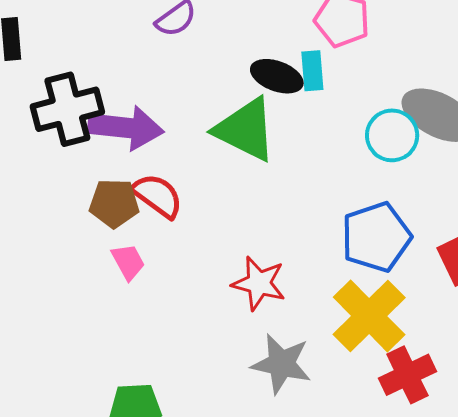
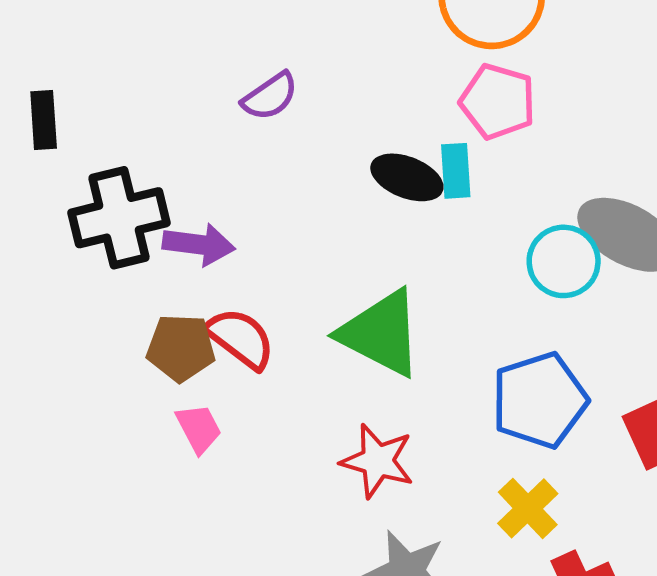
purple arrow: (126, 128) -> (199, 244), size x0.7
green triangle: (245, 130) -> (381, 333), moved
yellow cross: (369, 316) -> (528, 508), size x0.6

